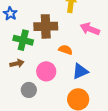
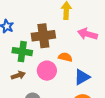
pink circle: (46, 71) -> (47, 71), moved

